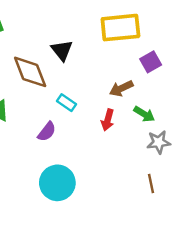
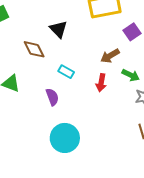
brown diamond: (30, 72) -> (34, 49), size x0.7
purple semicircle: (47, 132) -> (52, 97), turned -54

